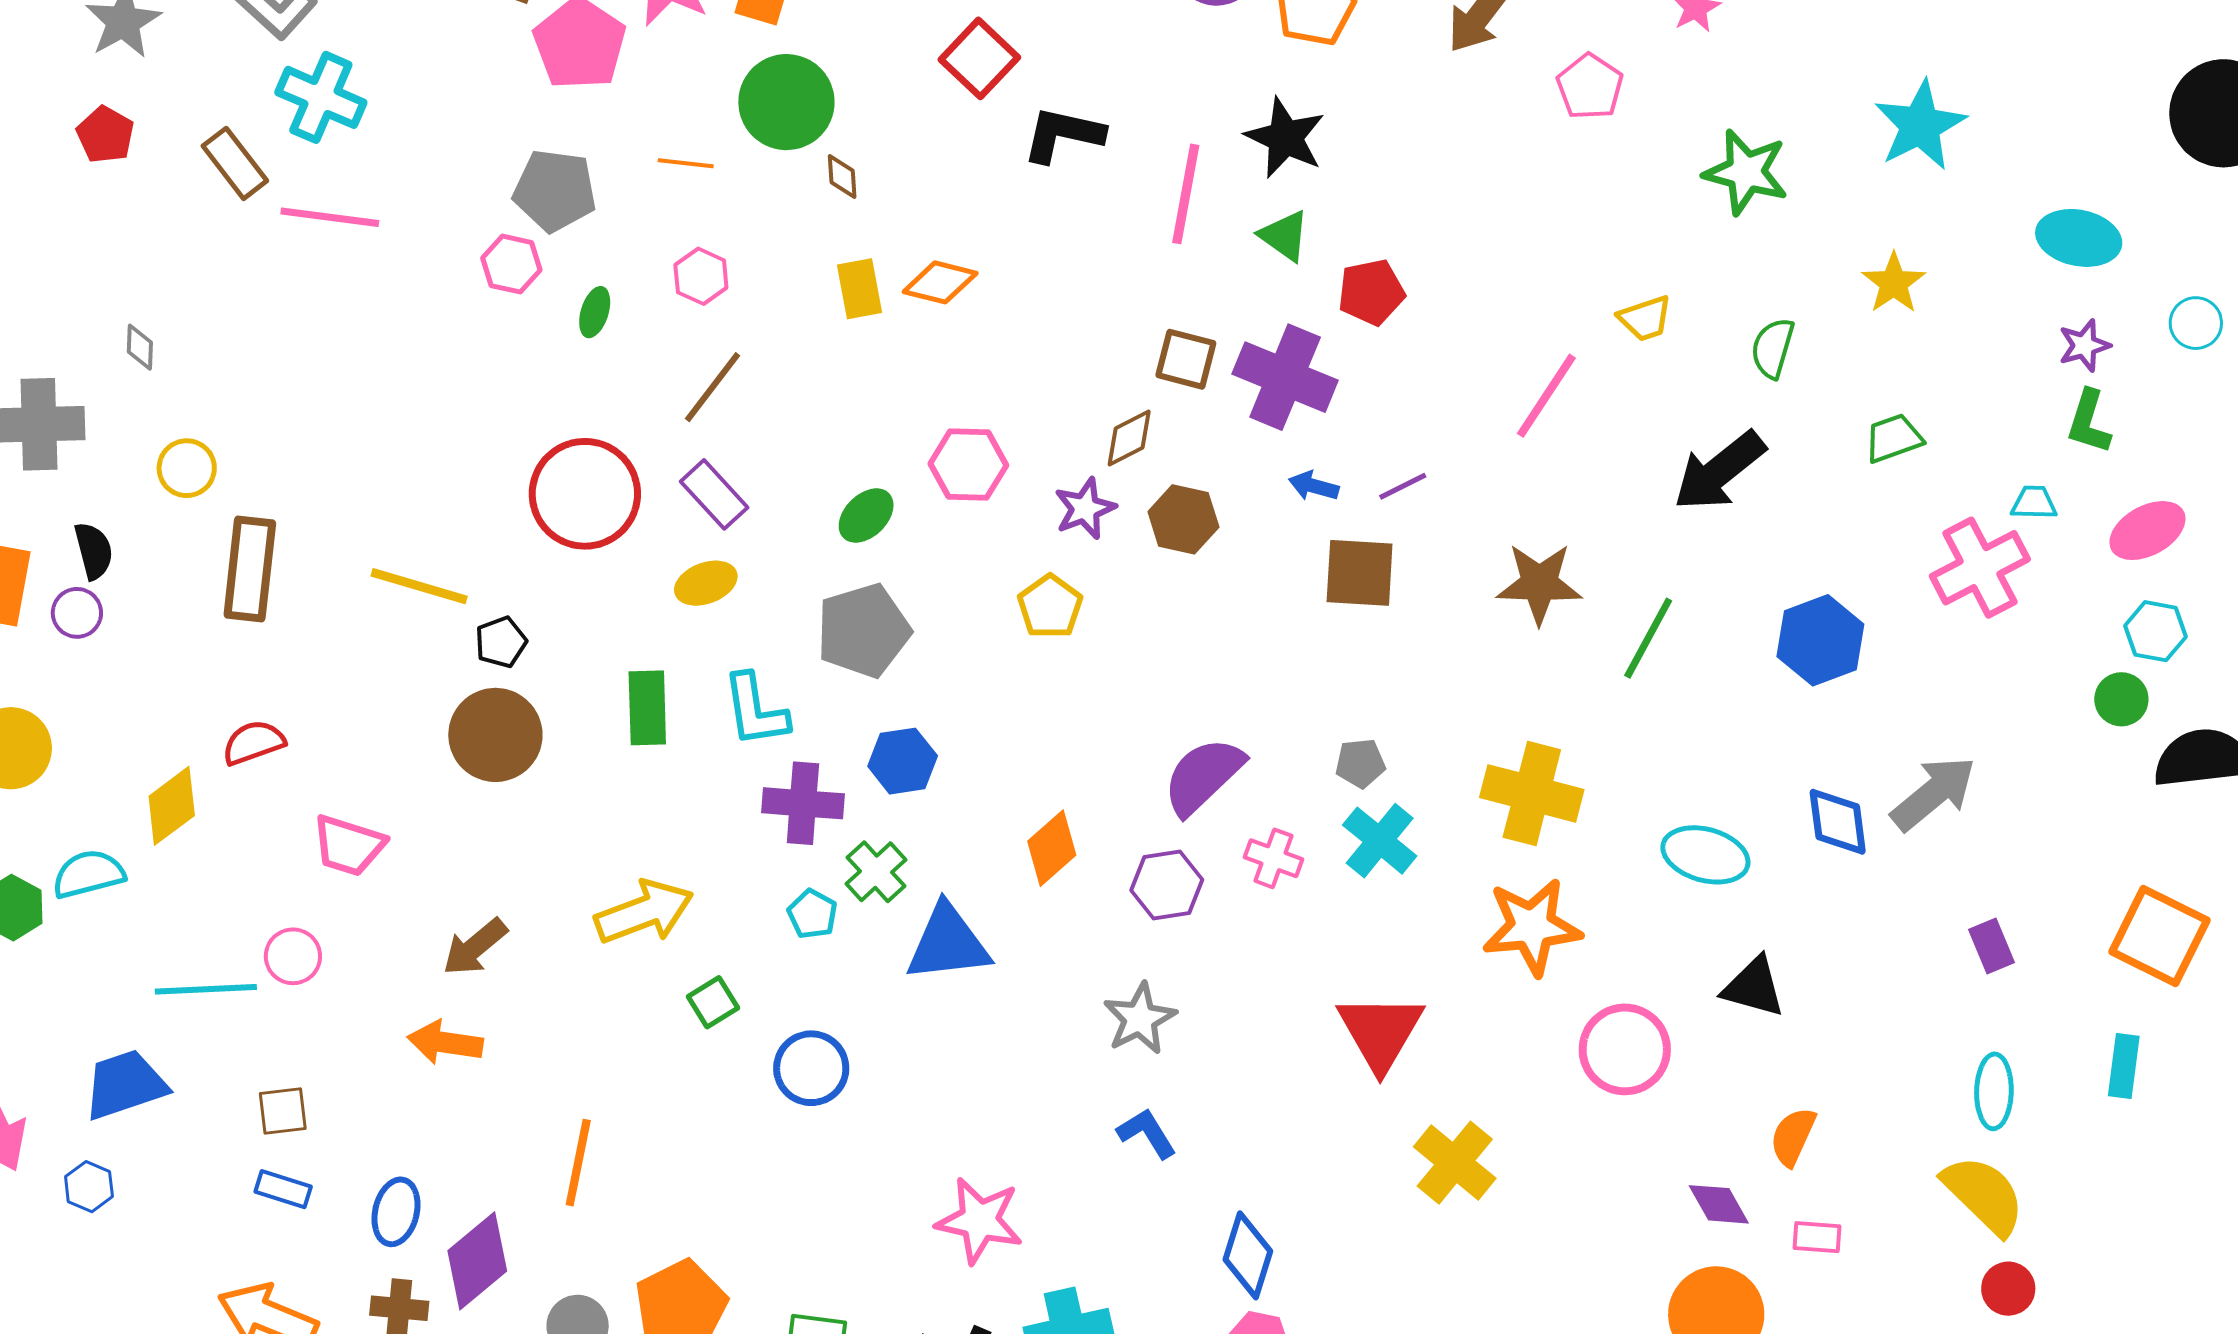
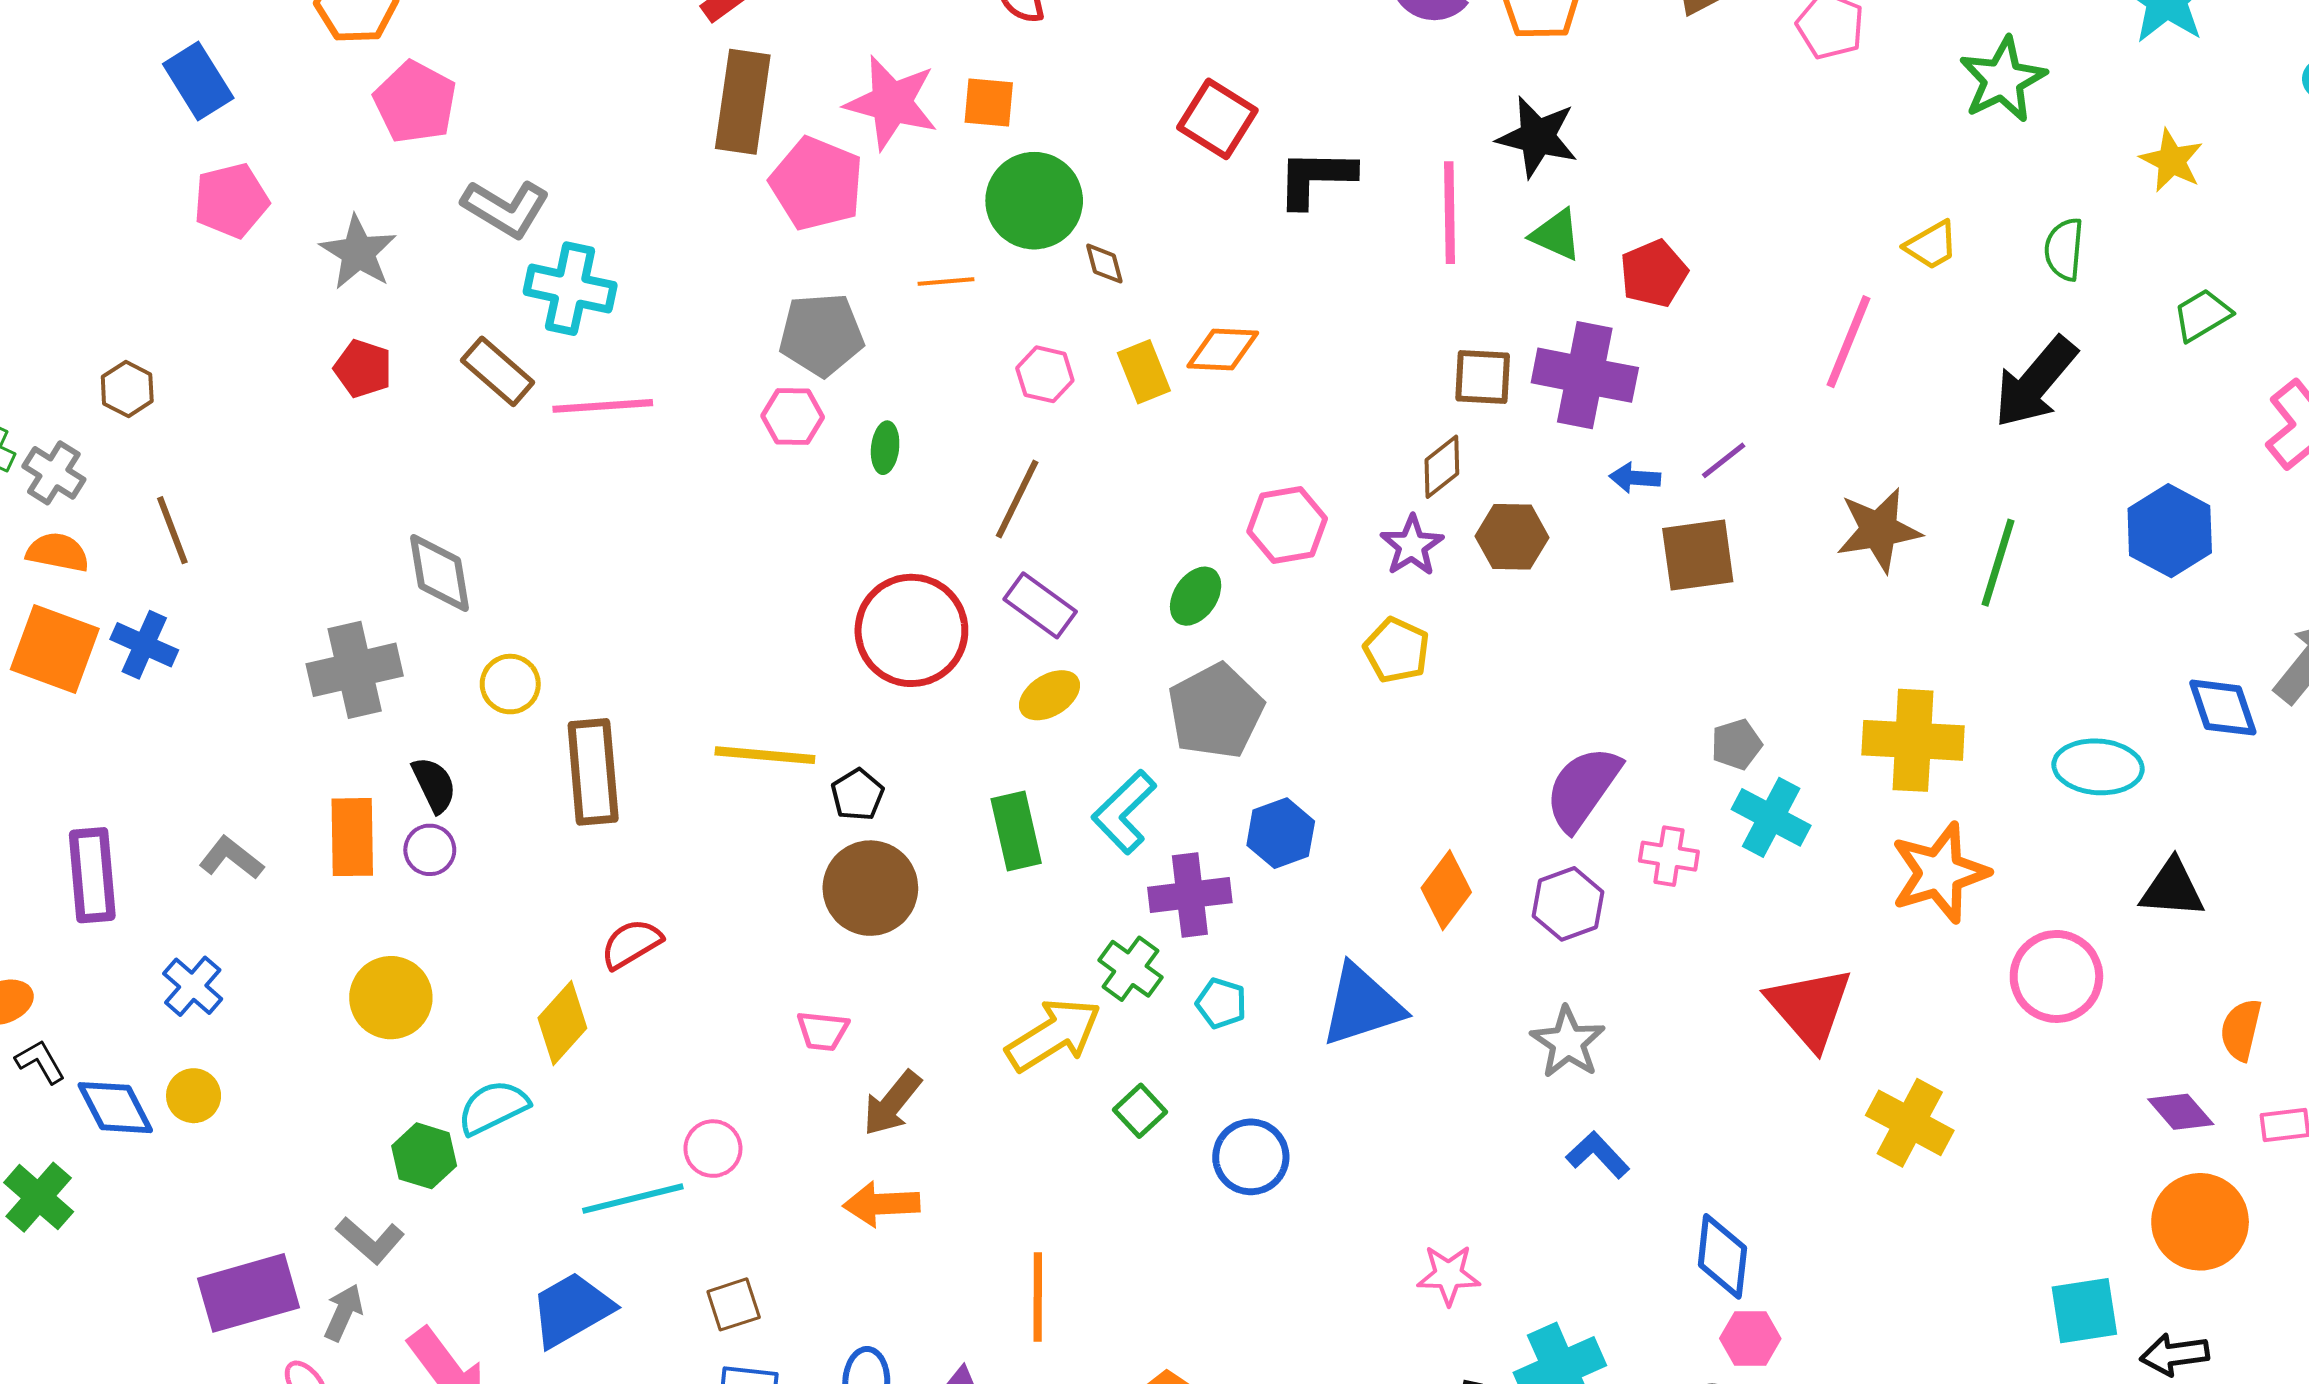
green star: (1746, 172) -> (2003, 80), turned -30
pink hexagon: (701, 276) -> (1045, 374), moved
gray diamond: (140, 347) -> (440, 573), size x1.8
cyan L-shape: (755, 710) -> (1124, 812), turned 66
pink trapezoid: (349, 845) -> (823, 1031), moved, size x0.7
green cross: (876, 872) -> (1130, 969), moved
pink star: (979, 1220) -> (1448, 1275), size x0.7

